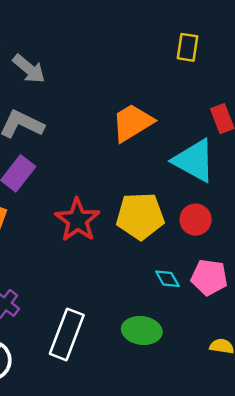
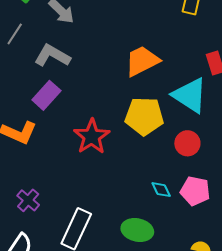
yellow pentagon: (140, 216) -> (144, 116), moved

